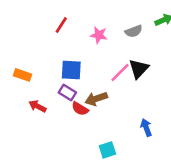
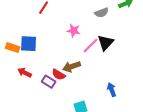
pink star: (99, 35) -> (74, 31), moved
blue square: (71, 70) -> (29, 44), moved
purple rectangle: (67, 92) -> (49, 82), moved

